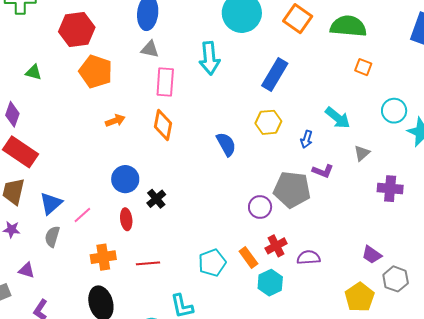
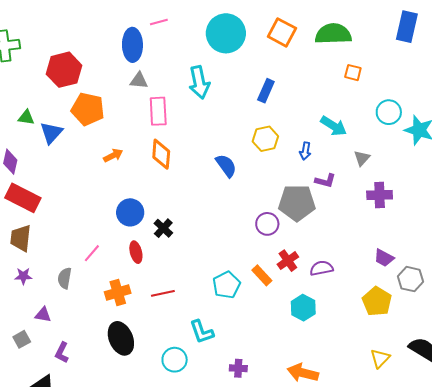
blue rectangle: (275, 75) -> (266, 91), size x0.7
purple cross: (390, 189) -> (380, 195), moved
blue triangle: (51, 203) -> (51, 133), moved
cyan hexagon: (270, 283) -> (303, 308), moved

